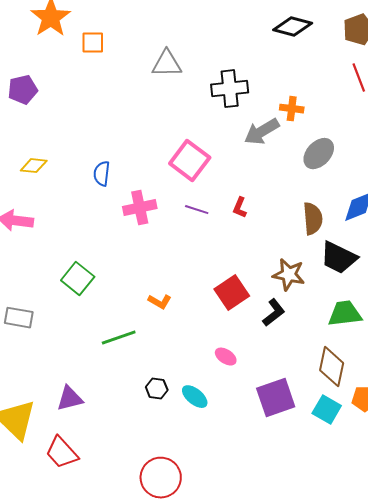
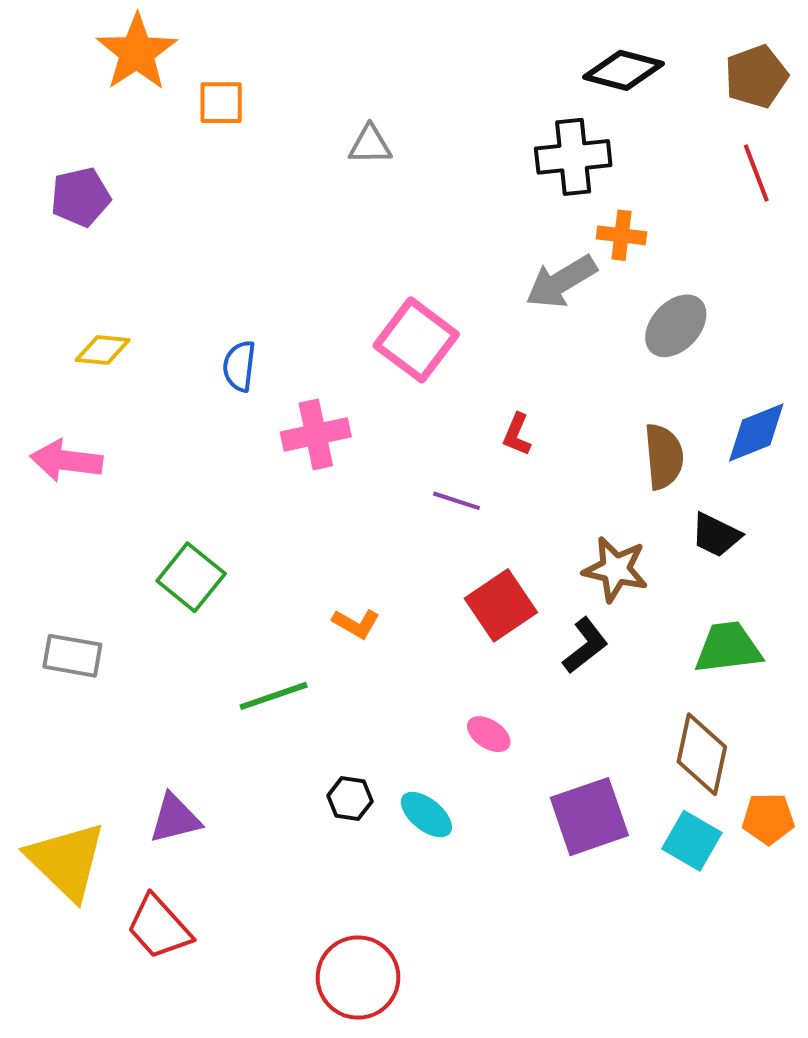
gray triangle: (167, 64) -> (370, 145), size x0.7
black cross: (230, 89) -> (573, 157), moved
purple line: (197, 210) -> (457, 501), moved
black trapezoid: (339, 258) -> (716, 535), size x0.7

